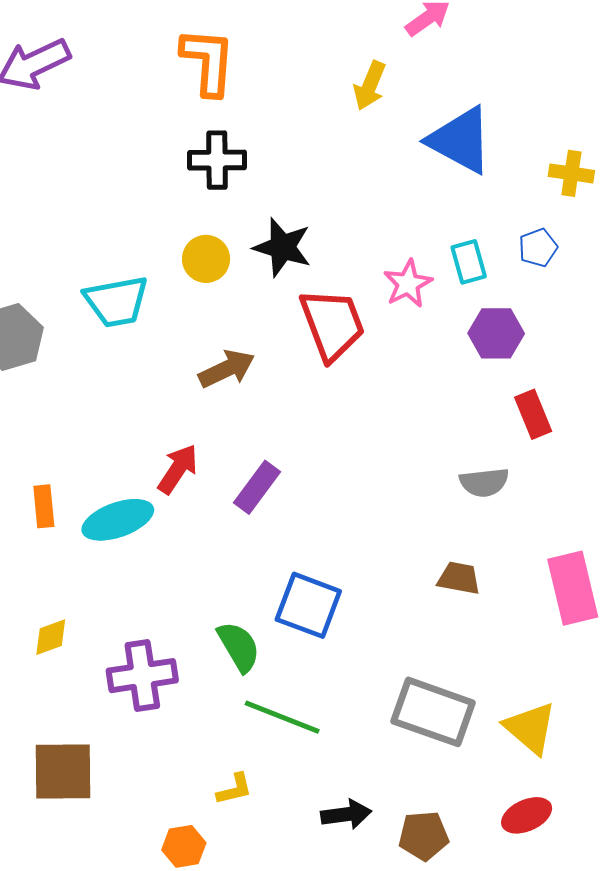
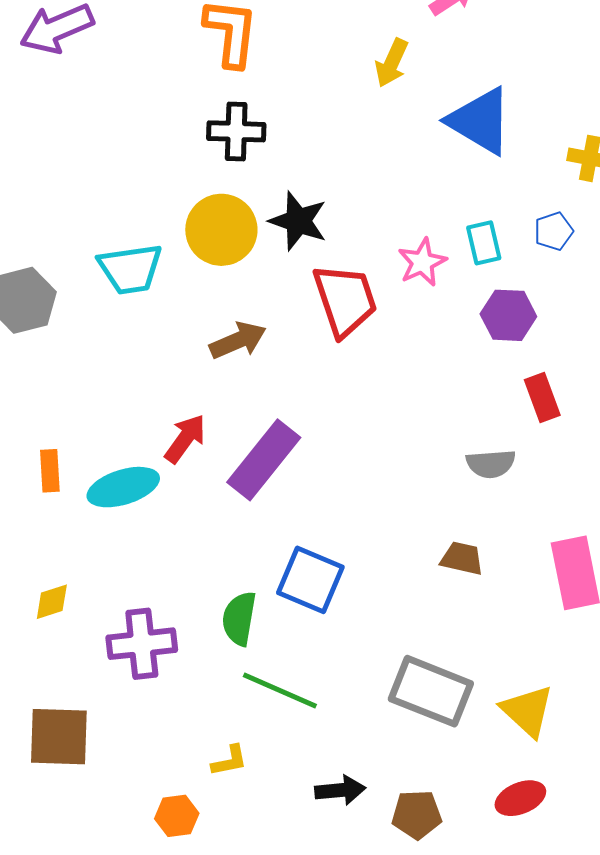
yellow circle: (206, 259) -> (221, 230), size x1.5
purple rectangle: (257, 487) -> (264, 460), size x1.5
green semicircle: (239, 647) -> (239, 618), turned -142

